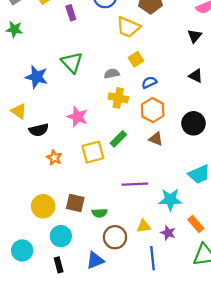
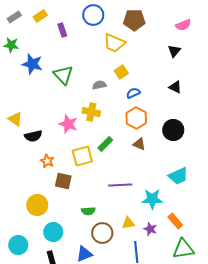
blue star: (36, 77) -> (32, 64), moved
yellow cross: (118, 98) -> (91, 112), moved
brown square: (75, 203) -> (63, 181), moved

